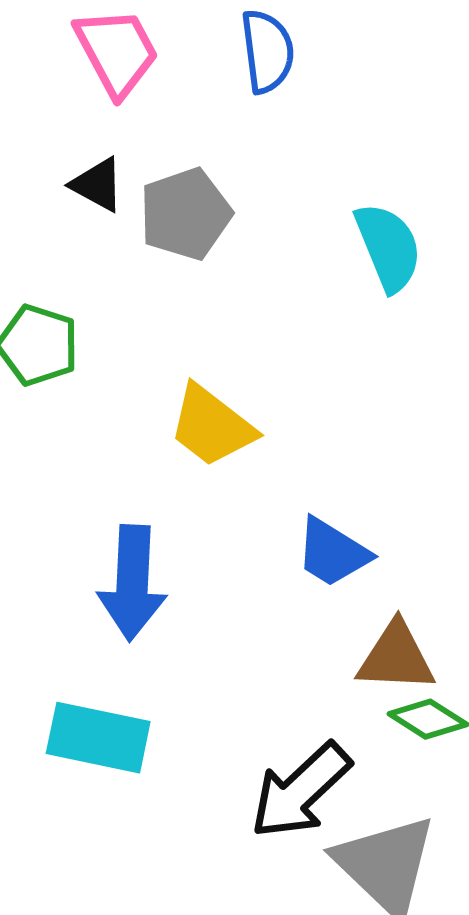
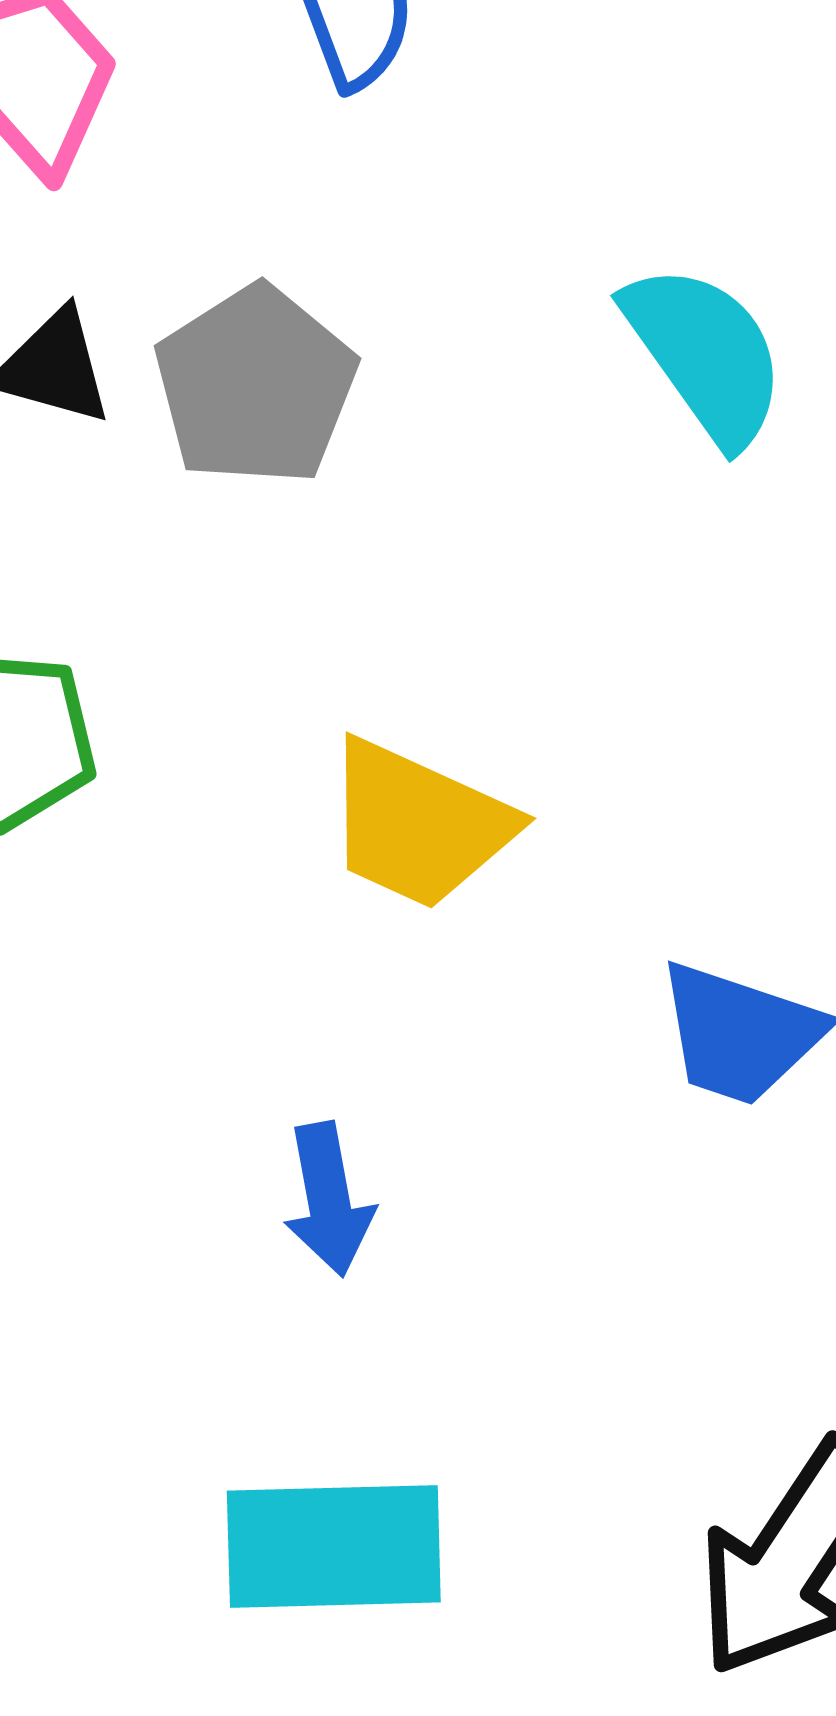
blue arrow: (132, 583) -> (328, 1199), size x0.6

